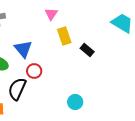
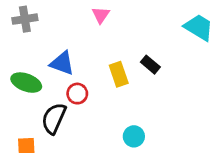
yellow rectangle: (64, 36) -> (119, 74), moved
blue triangle: (23, 49) -> (62, 63), turned -30

